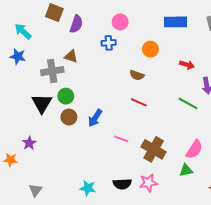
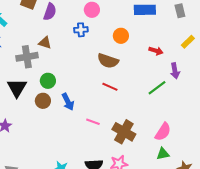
brown semicircle: (137, 75) -> (108, 61), size x1.5
green circle: (66, 96) -> (48, 81), moved
green line: (188, 103) -> (157, 88), turned -66
blue arrow: (95, 118) -> (68, 102), turned -60
green triangle: (186, 170) -> (163, 154), moved

